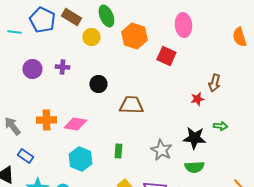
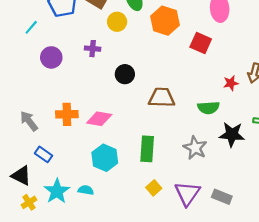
cyan line: (14, 32) -> (31, 27), moved, turned -56
purple cross: (62, 67) -> (93, 49), moved
red star: (197, 99) -> (231, 83), moved
green rectangle: (118, 151) -> (147, 149), size x1.6
green semicircle: (194, 167) -> (208, 108), moved

